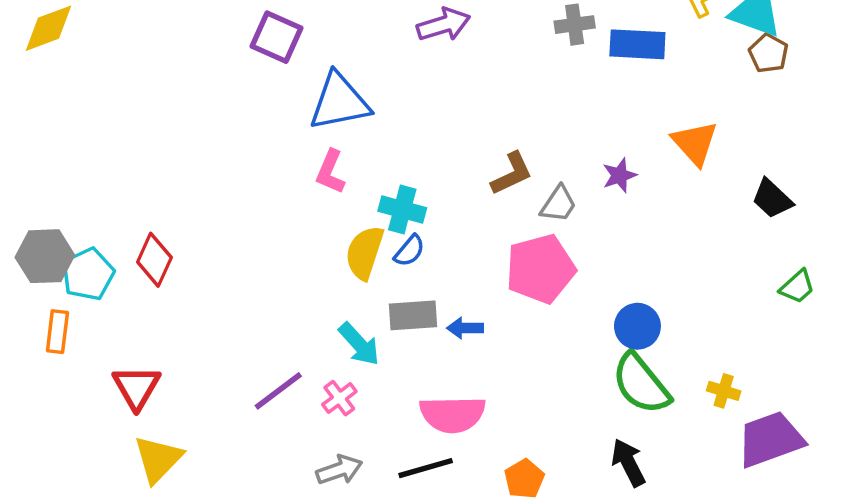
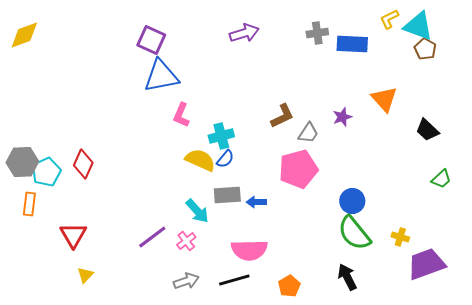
blue triangle: (339, 102) -> (161, 76), moved
cyan cross: (402, 210) -> (221, 136), turned -30
yellow semicircle: (365, 253) -> (200, 160), turned 96
yellow triangle: (158, 459) -> (85, 275), size x0.6

